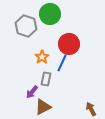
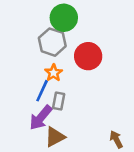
gray hexagon: (26, 26) -> (52, 42), moved
blue line: (62, 63) -> (42, 91), moved
purple arrow: (32, 92) -> (41, 118), size x1.5

